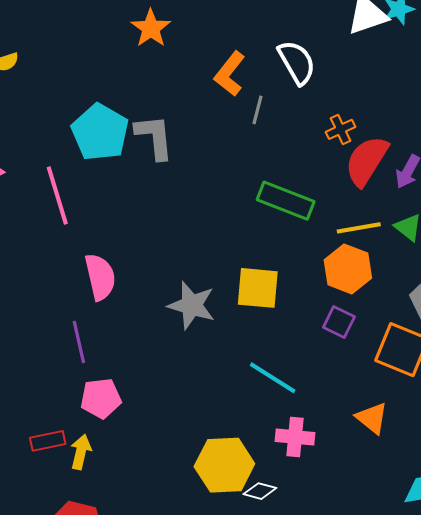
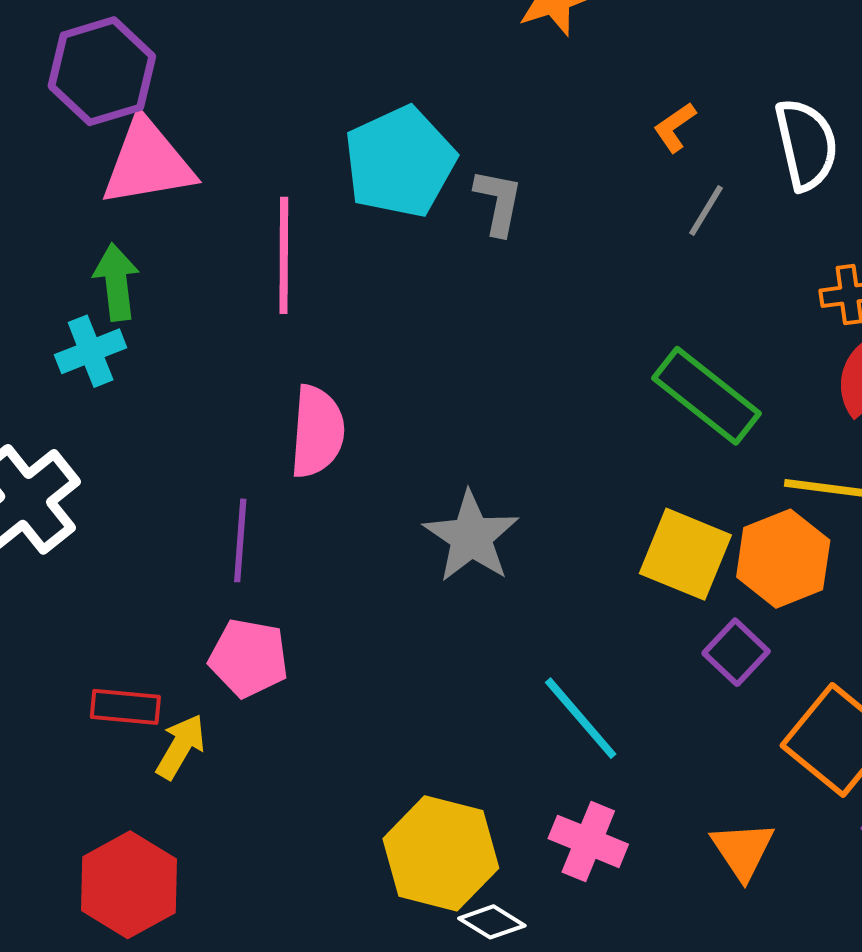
orange L-shape: (230, 74) -> (675, 127), size x0.6
gray L-shape: (154, 137) -> (498, 202), size x0.7
yellow square: (258, 288) -> (685, 554), moved

